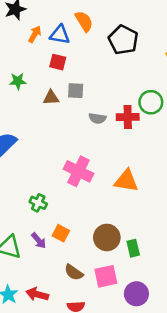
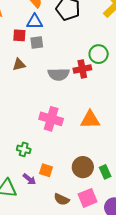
blue triangle: (60, 35) -> (35, 22), moved
gray square: (76, 91) -> (37, 43), moved
gray semicircle: (97, 118) -> (59, 74), size x1.5

